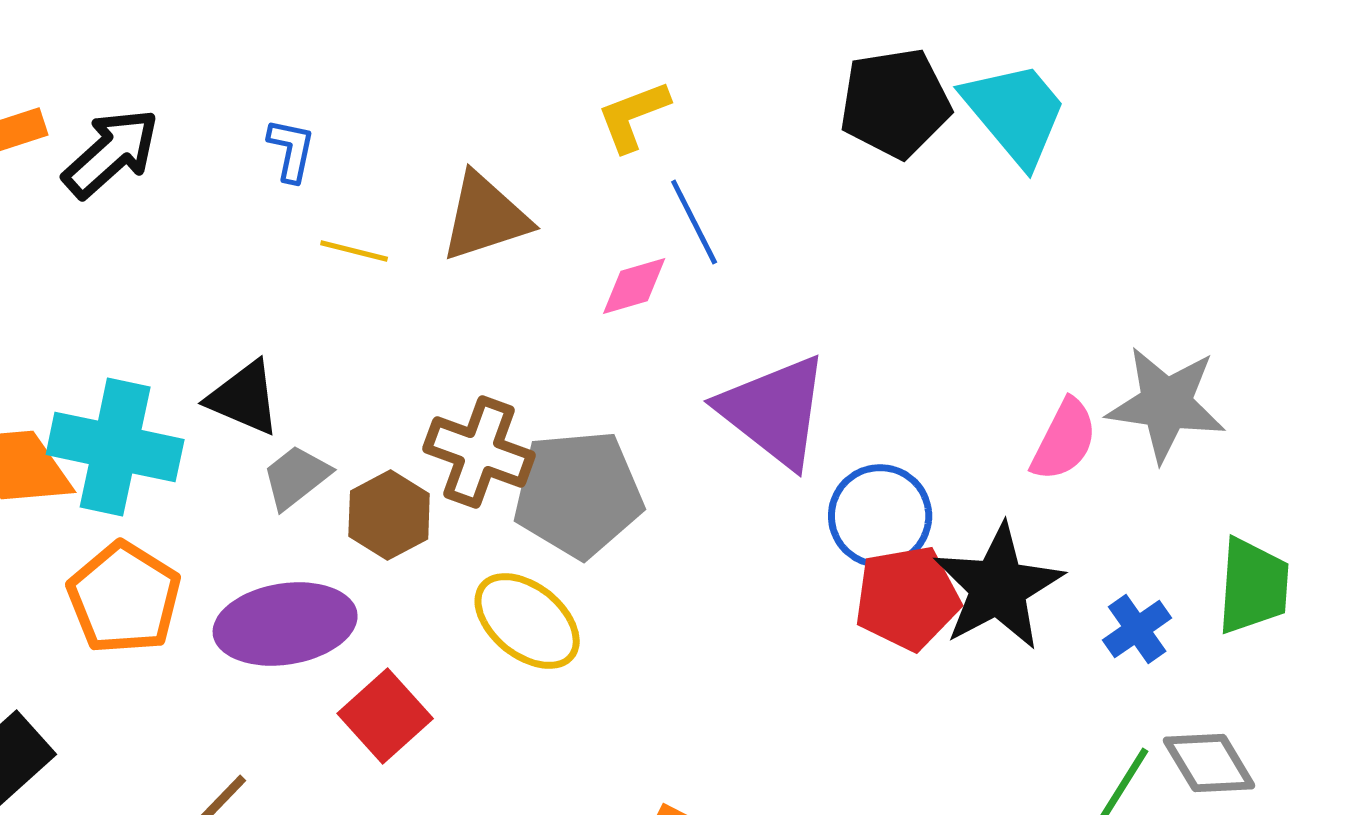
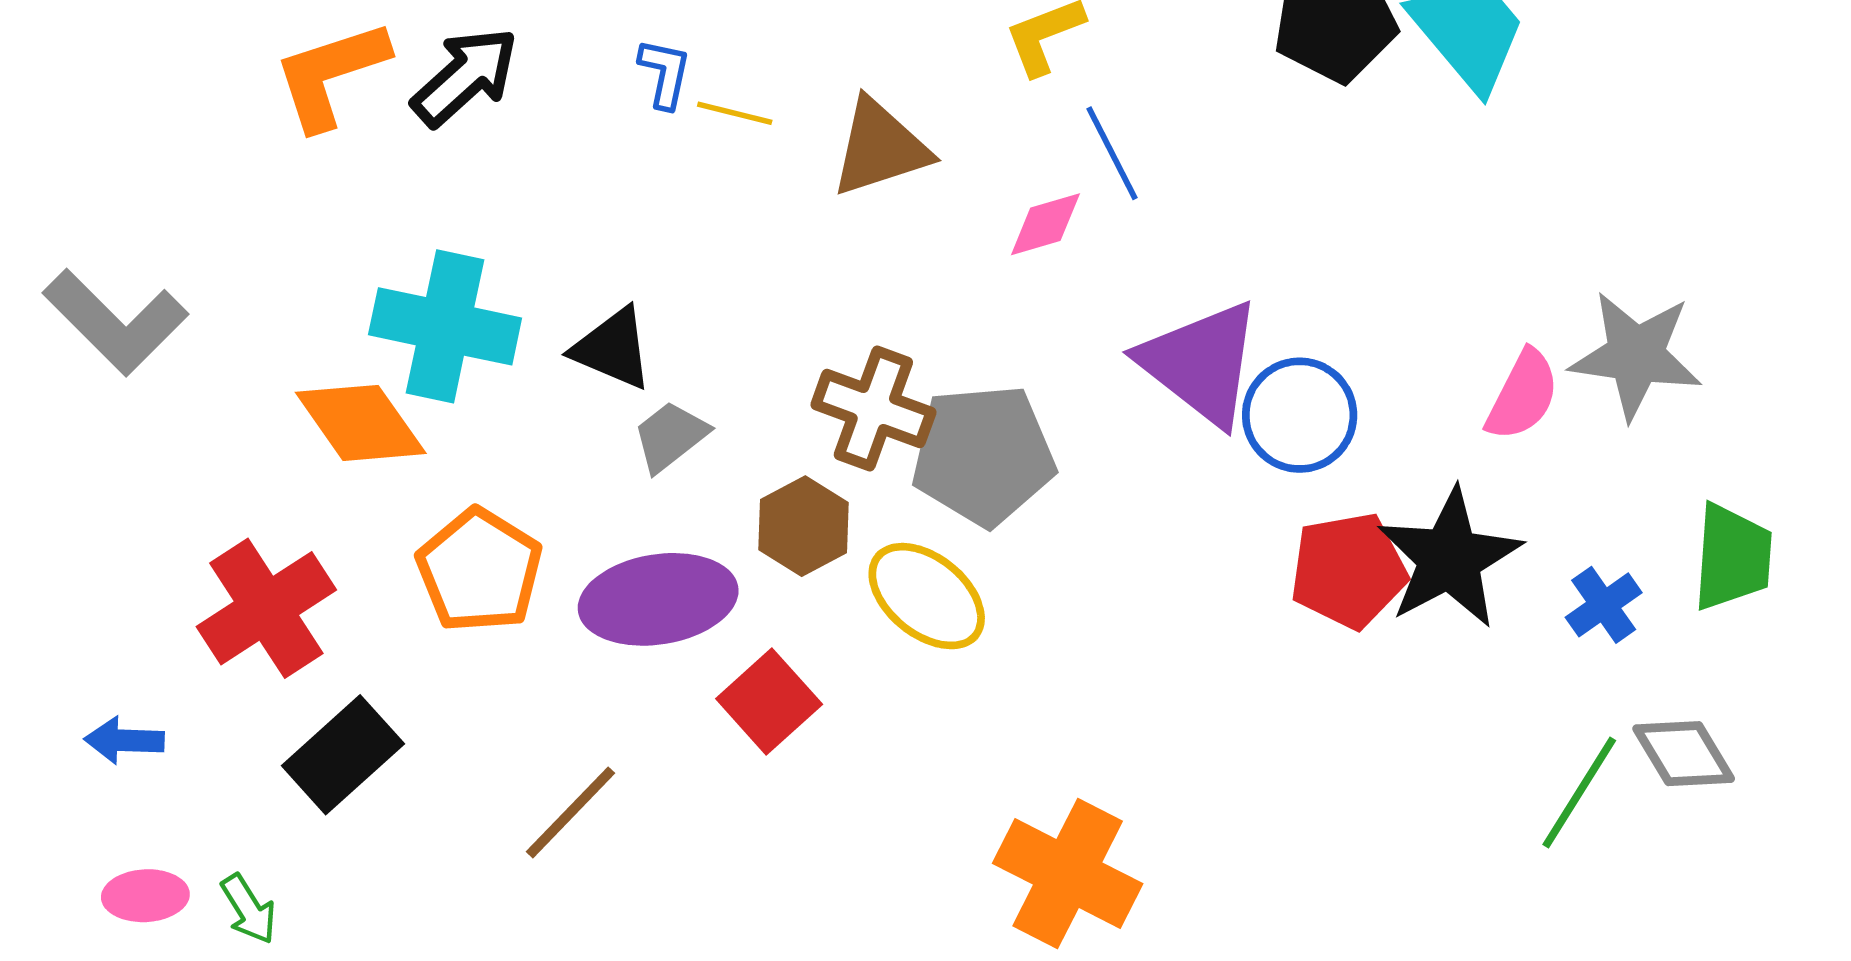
yellow line: (354, 251) -> (735, 113), moved
cyan cross: (115, 447) -> (445, 326), moved
brown hexagon: (389, 515) -> (803, 526), moved
blue circle: (880, 516) -> (1300, 415), moved

